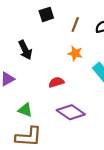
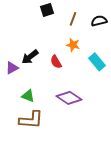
black arrow: (25, 50) -> (30, 57), moved, turned 78
red semicircle: (56, 82) -> (56, 62), moved, turned -104

